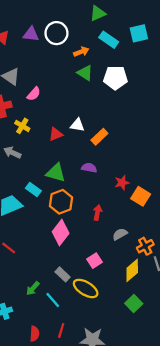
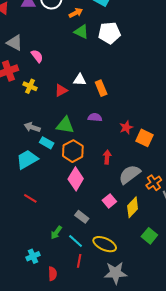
pink semicircle: (34, 94) -> (37, 56), turned -72
orange rectangle: (99, 137) -> (101, 88), turned -63
gray arrow: (12, 153) -> (32, 127), moved
gray semicircle: (120, 234) -> (130, 174), size x1.6
yellow diamond: (132, 270) -> (133, 207), moved
yellow ellipse: (86, 288) -> (105, 244), moved
red line: (61, 330) -> (79, 261), moved
red semicircle: (35, 334) -> (53, 274), moved

